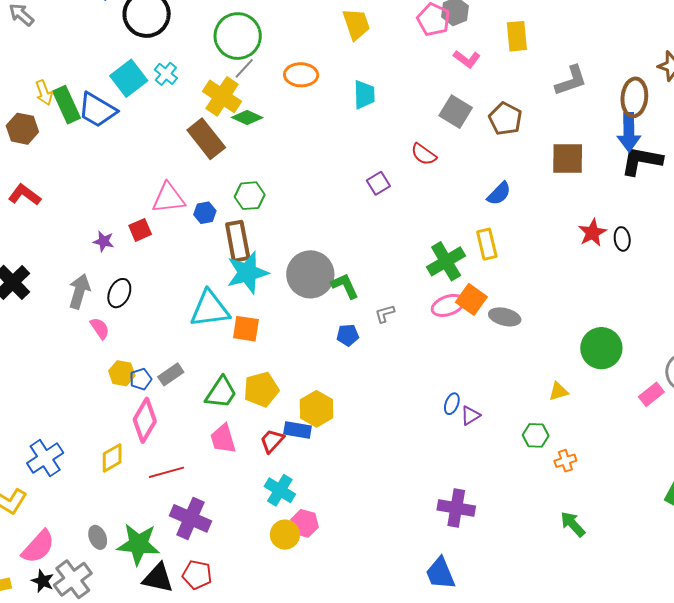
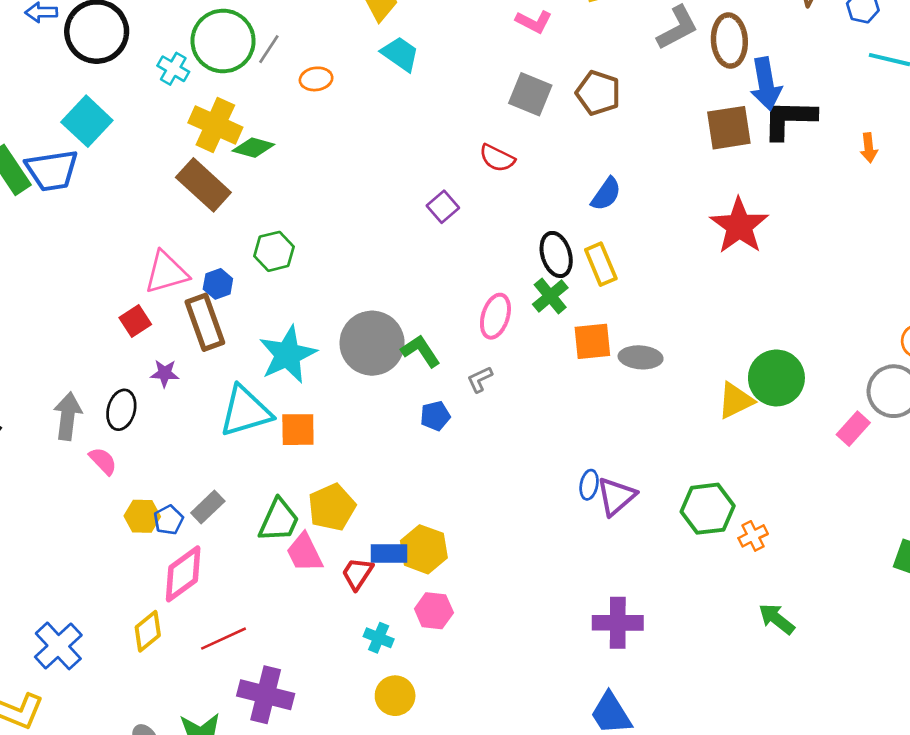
gray line: (244, 68) -> (269, 49), moved
cyan cross: (166, 74) -> (173, 69), moved
orange ellipse: (301, 75) -> (316, 79), size x0.7
cyan trapezoid: (364, 95) -> (400, 54), moved, turned -44
brown ellipse: (634, 97) -> (729, 41), moved
blue trapezoid: (97, 110) -> (52, 170), turned -30
brown square: (568, 159) -> (729, 128), moved
red star: (592, 233) -> (739, 226), size x1.5
black ellipse: (622, 239) -> (556, 254), moved, size x1.4
purple star: (104, 241) -> (165, 373), moved
brown rectangle: (238, 241) -> (205, 322), moved
green cross: (446, 261) -> (550, 296), size x0.7
orange square: (471, 299) -> (592, 341), turned -32
pink ellipse: (448, 305) -> (495, 316), moved, turned -44
yellow triangle: (558, 391) -> (736, 401), moved, size x1.4
yellow hexagon: (316, 409) -> (424, 549), moved
purple triangle: (470, 416) -> (616, 496), size x1.5
pink diamond: (145, 420) -> (183, 574), turned 33
green hexagon: (536, 435) -> (708, 509), size x1.5
pink trapezoid: (223, 439) -> (304, 553), moved
cyan cross: (280, 490) -> (379, 638), size x0.7
pink hexagon: (304, 523) -> (434, 611), moved

